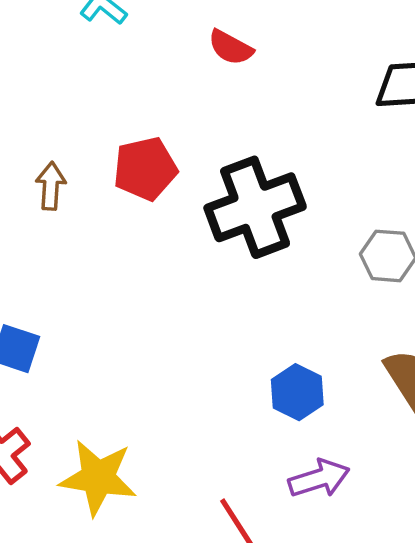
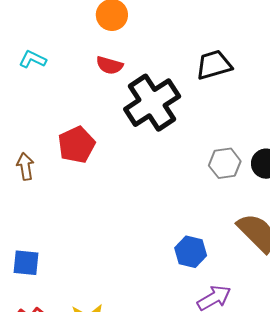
black cross: (255, 207) -> (152, 103), moved

